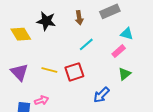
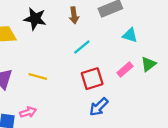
pink rectangle: (119, 51) -> (125, 70), moved
red square: (74, 72) -> (92, 79), moved
green triangle: (125, 74) -> (148, 64), moved

